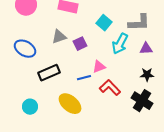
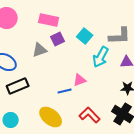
purple square: (80, 44) -> (58, 39), moved
black rectangle: (49, 73) -> (18, 86), moved
red L-shape: (110, 88) -> (90, 115), moved

